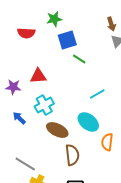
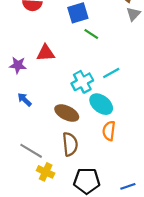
cyan cross: (44, 105) -> (82, 82), moved
orange semicircle: (107, 142) -> (109, 131), moved
brown semicircle: (72, 155) -> (70, 144), moved

